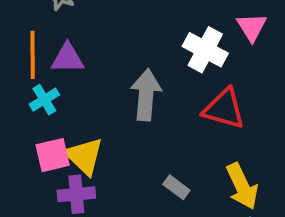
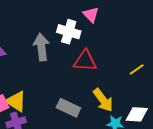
gray arrow: (146, 95) -> (41, 47), moved
gray rectangle: (176, 187) -> (68, 108), size x1.6

